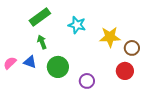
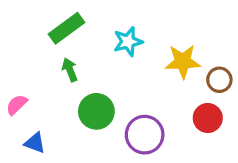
cyan star: (77, 25) -> (128, 42), turned -30
blue triangle: (30, 62) -> (35, 143), moved
purple circle: (87, 81) -> (145, 135), size x1.5

